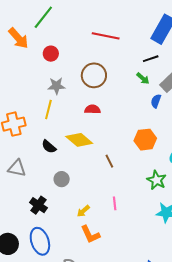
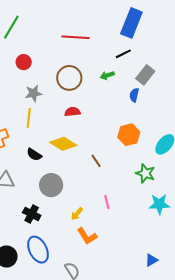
green arrow: (143, 78) -> (107, 75), moved, turned 128
gray circle: (62, 179) -> (51, 185), size x1.5

